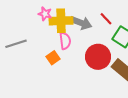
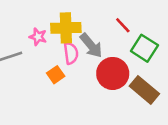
pink star: (45, 14) -> (38, 37), moved
gray arrow: (81, 23) -> (91, 46), moved, turned 30

